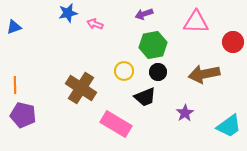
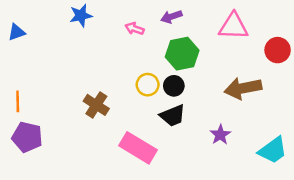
pink arrow: (95, 24) -> (134, 29), moved
black circle: (158, 72) -> (174, 86), moved
brown cross: (81, 88) -> (96, 105), size x0.7

